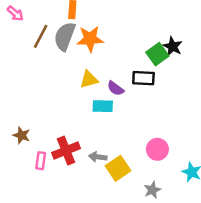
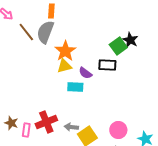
brown line: (41, 36) -> (26, 32), turned -66
orange star: (90, 39) -> (65, 51), moved, turned -30
brown star: (22, 135) -> (11, 123), moved
pink circle: (157, 149) -> (118, 130), moved

